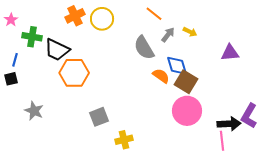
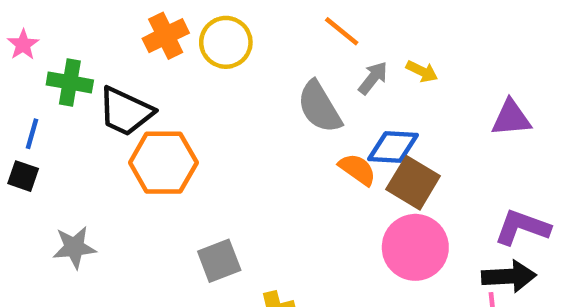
blue diamond: (177, 66) -> (393, 147), turned -70
black square: (11, 79) -> (23, 176), turned 32
gray star: (34, 111) -> (74, 247), turned -30
purple L-shape: (249, 116) -> (522, 227), moved, turned 80

